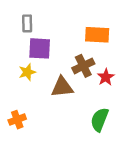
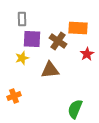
brown cross: (83, 66) -> (58, 41), moved, turned -30
red star: (106, 77) -> (87, 54), moved
green semicircle: (100, 120) -> (75, 109), moved

